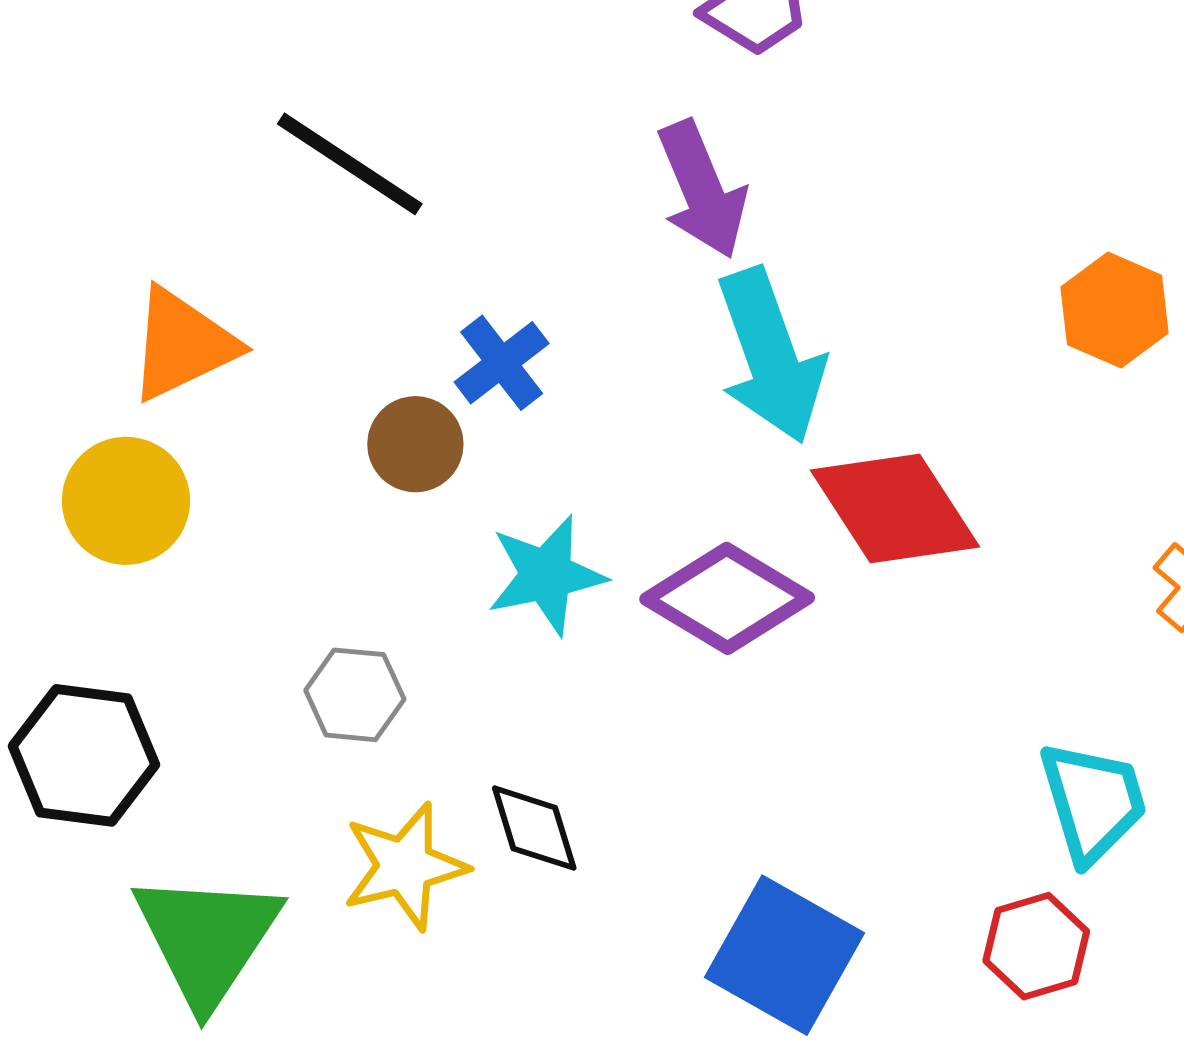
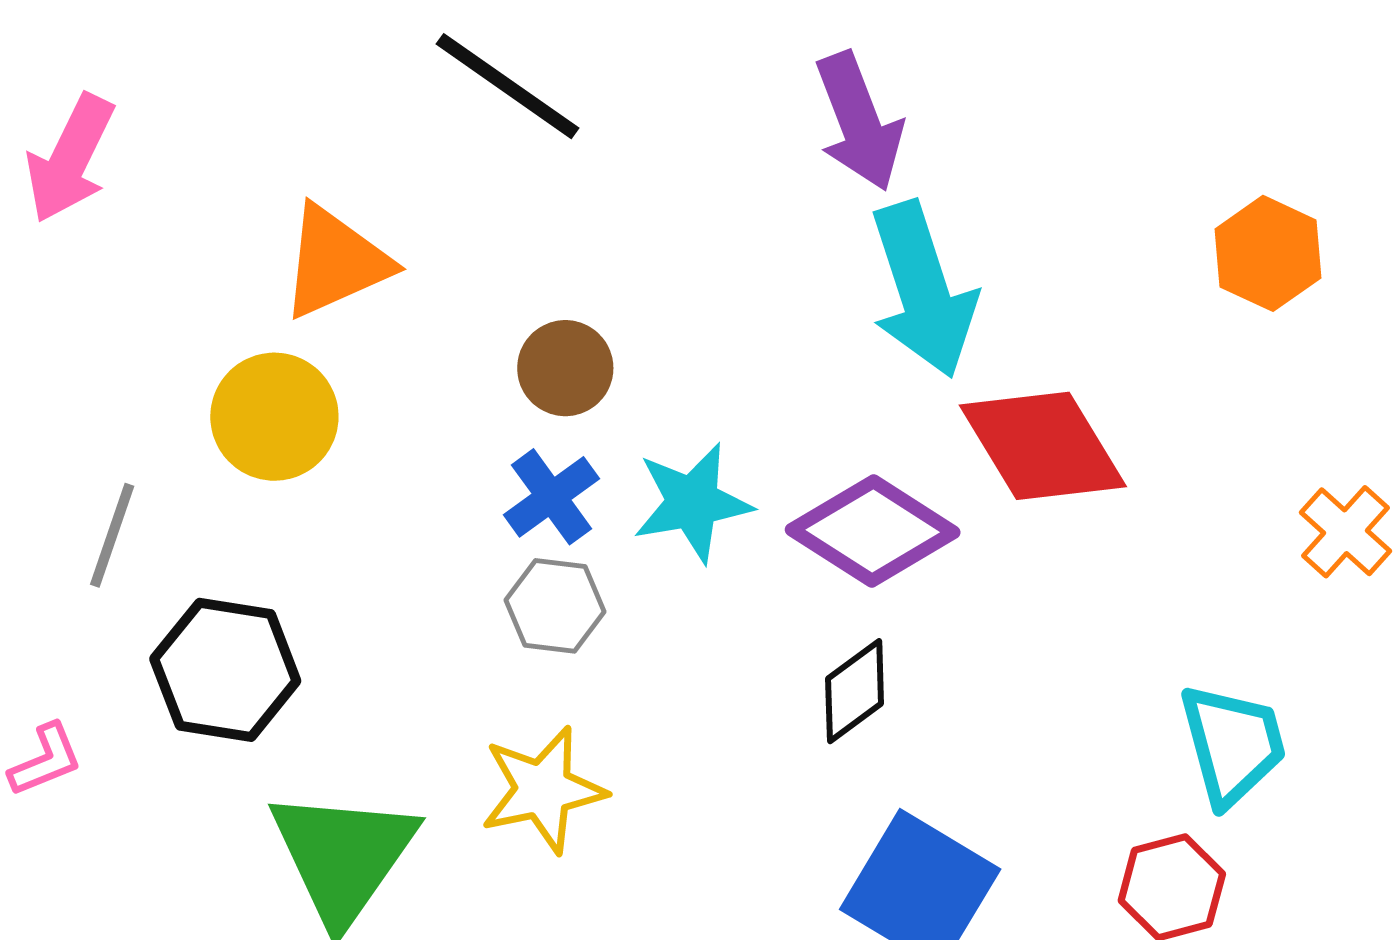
blue cross: (502, 363) -> (551, 497), moved
gray hexagon: (355, 695) -> (555, 606), moved
black diamond: (534, 828) -> (855, 691), moved, turned 69

